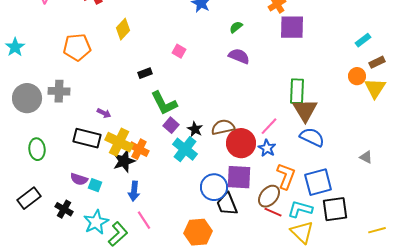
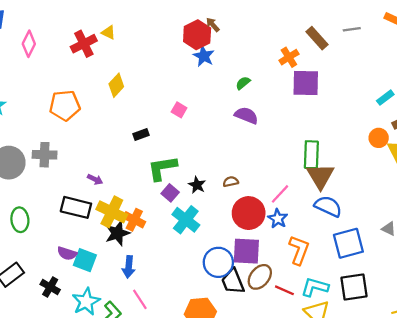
green L-shape: (164, 103) -> (162, 168), turned 108
brown semicircle: (223, 127) -> (231, 182), moved, size x0.6
black star: (195, 129) -> (197, 185), moved
blue square: (318, 182) -> (348, 243), moved
cyan square: (95, 185) -> (85, 260), size x1.5
brown ellipse: (269, 196) -> (260, 277), moved

